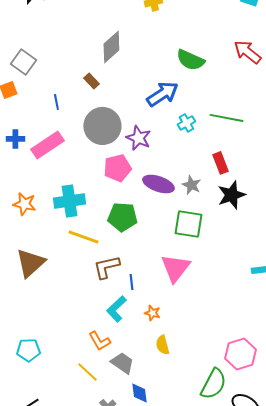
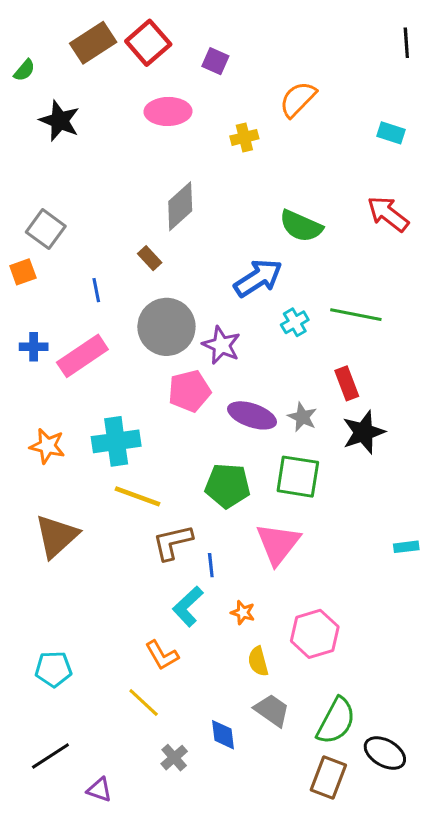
green pentagon: (122, 217) -> (228, 486), moved
pink hexagon: (240, 354) -> (315, 634), moved
gray trapezoid: (122, 363) -> (272, 710), moved

